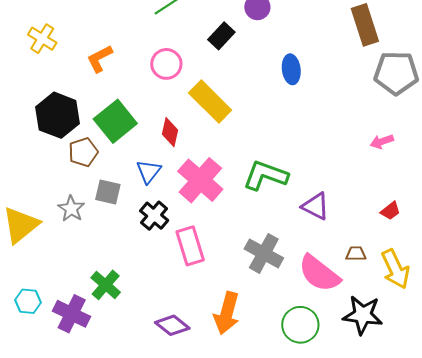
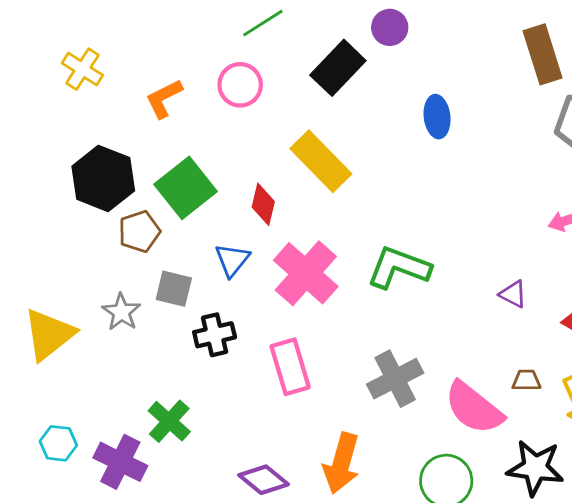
black rectangle: (221, 36) -> (338, 68), size x1.4
pink circle: (166, 64) -> (240, 85), moved
purple triangle: (316, 206) -> (513, 294), moved, size x0.7
black cross: (154, 216) -> (215, 335), moved, turned 36
gray cross: (264, 253) -> (395, 379), turned 33

